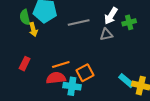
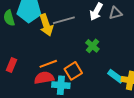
green cross: (129, 22) -> (92, 46), moved, turned -32
yellow arrow: (33, 29) -> (46, 25), moved, size x1.5
gray triangle: (106, 34) -> (115, 13), moved

